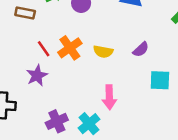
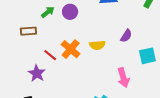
purple star: (37, 75) -> (37, 73), moved
pink arrow: (109, 97) -> (123, 78), moved

